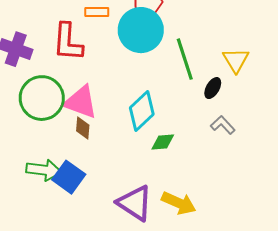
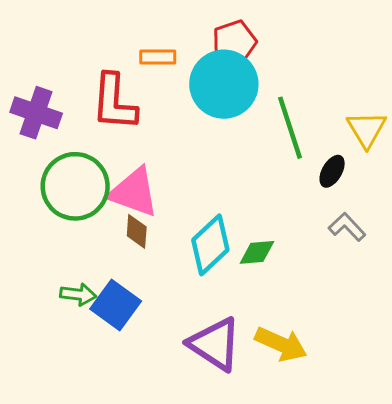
cyan diamond: (142, 111) -> (210, 245), moved
green arrow: (44, 170) -> (78, 294), size x0.7

